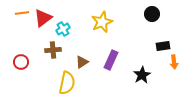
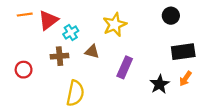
black rectangle: (163, 46) -> (183, 52), size x1.5
brown triangle: (82, 62) -> (92, 52), moved, turned 48
orange arrow: (174, 62) -> (185, 79), moved, turned 40

